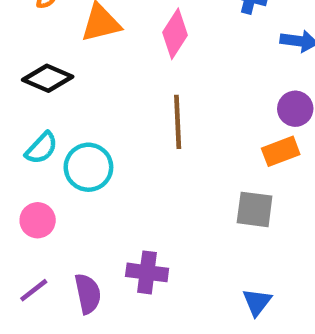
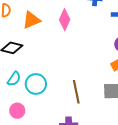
brown line: (178, 122) -> (76, 92), moved

